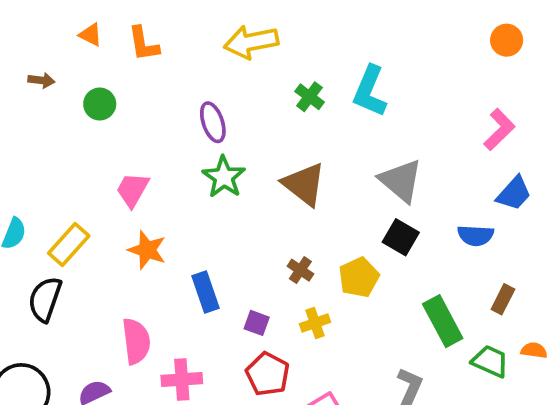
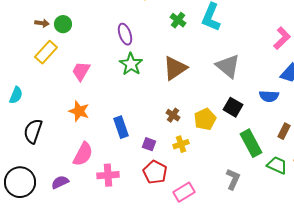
brown arrow: (41, 80) -> (42, 23), moved
brown triangle: (304, 184) -> (175, 68), turned 48
black square: (401, 237) -> (233, 107), moved
yellow rectangle: (69, 245) -> (46, 52), moved
orange star: (147, 250) -> (79, 111), moved
pink semicircle: (136, 341) -> (83, 154), turned 35

